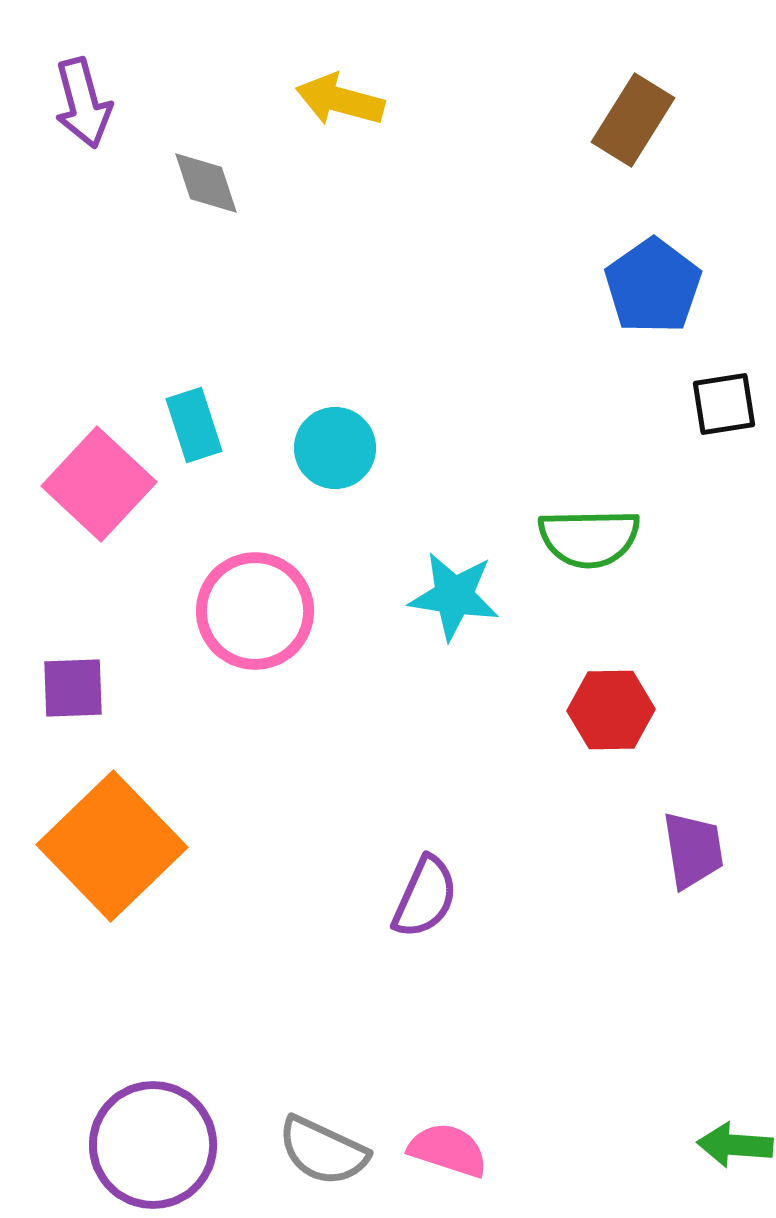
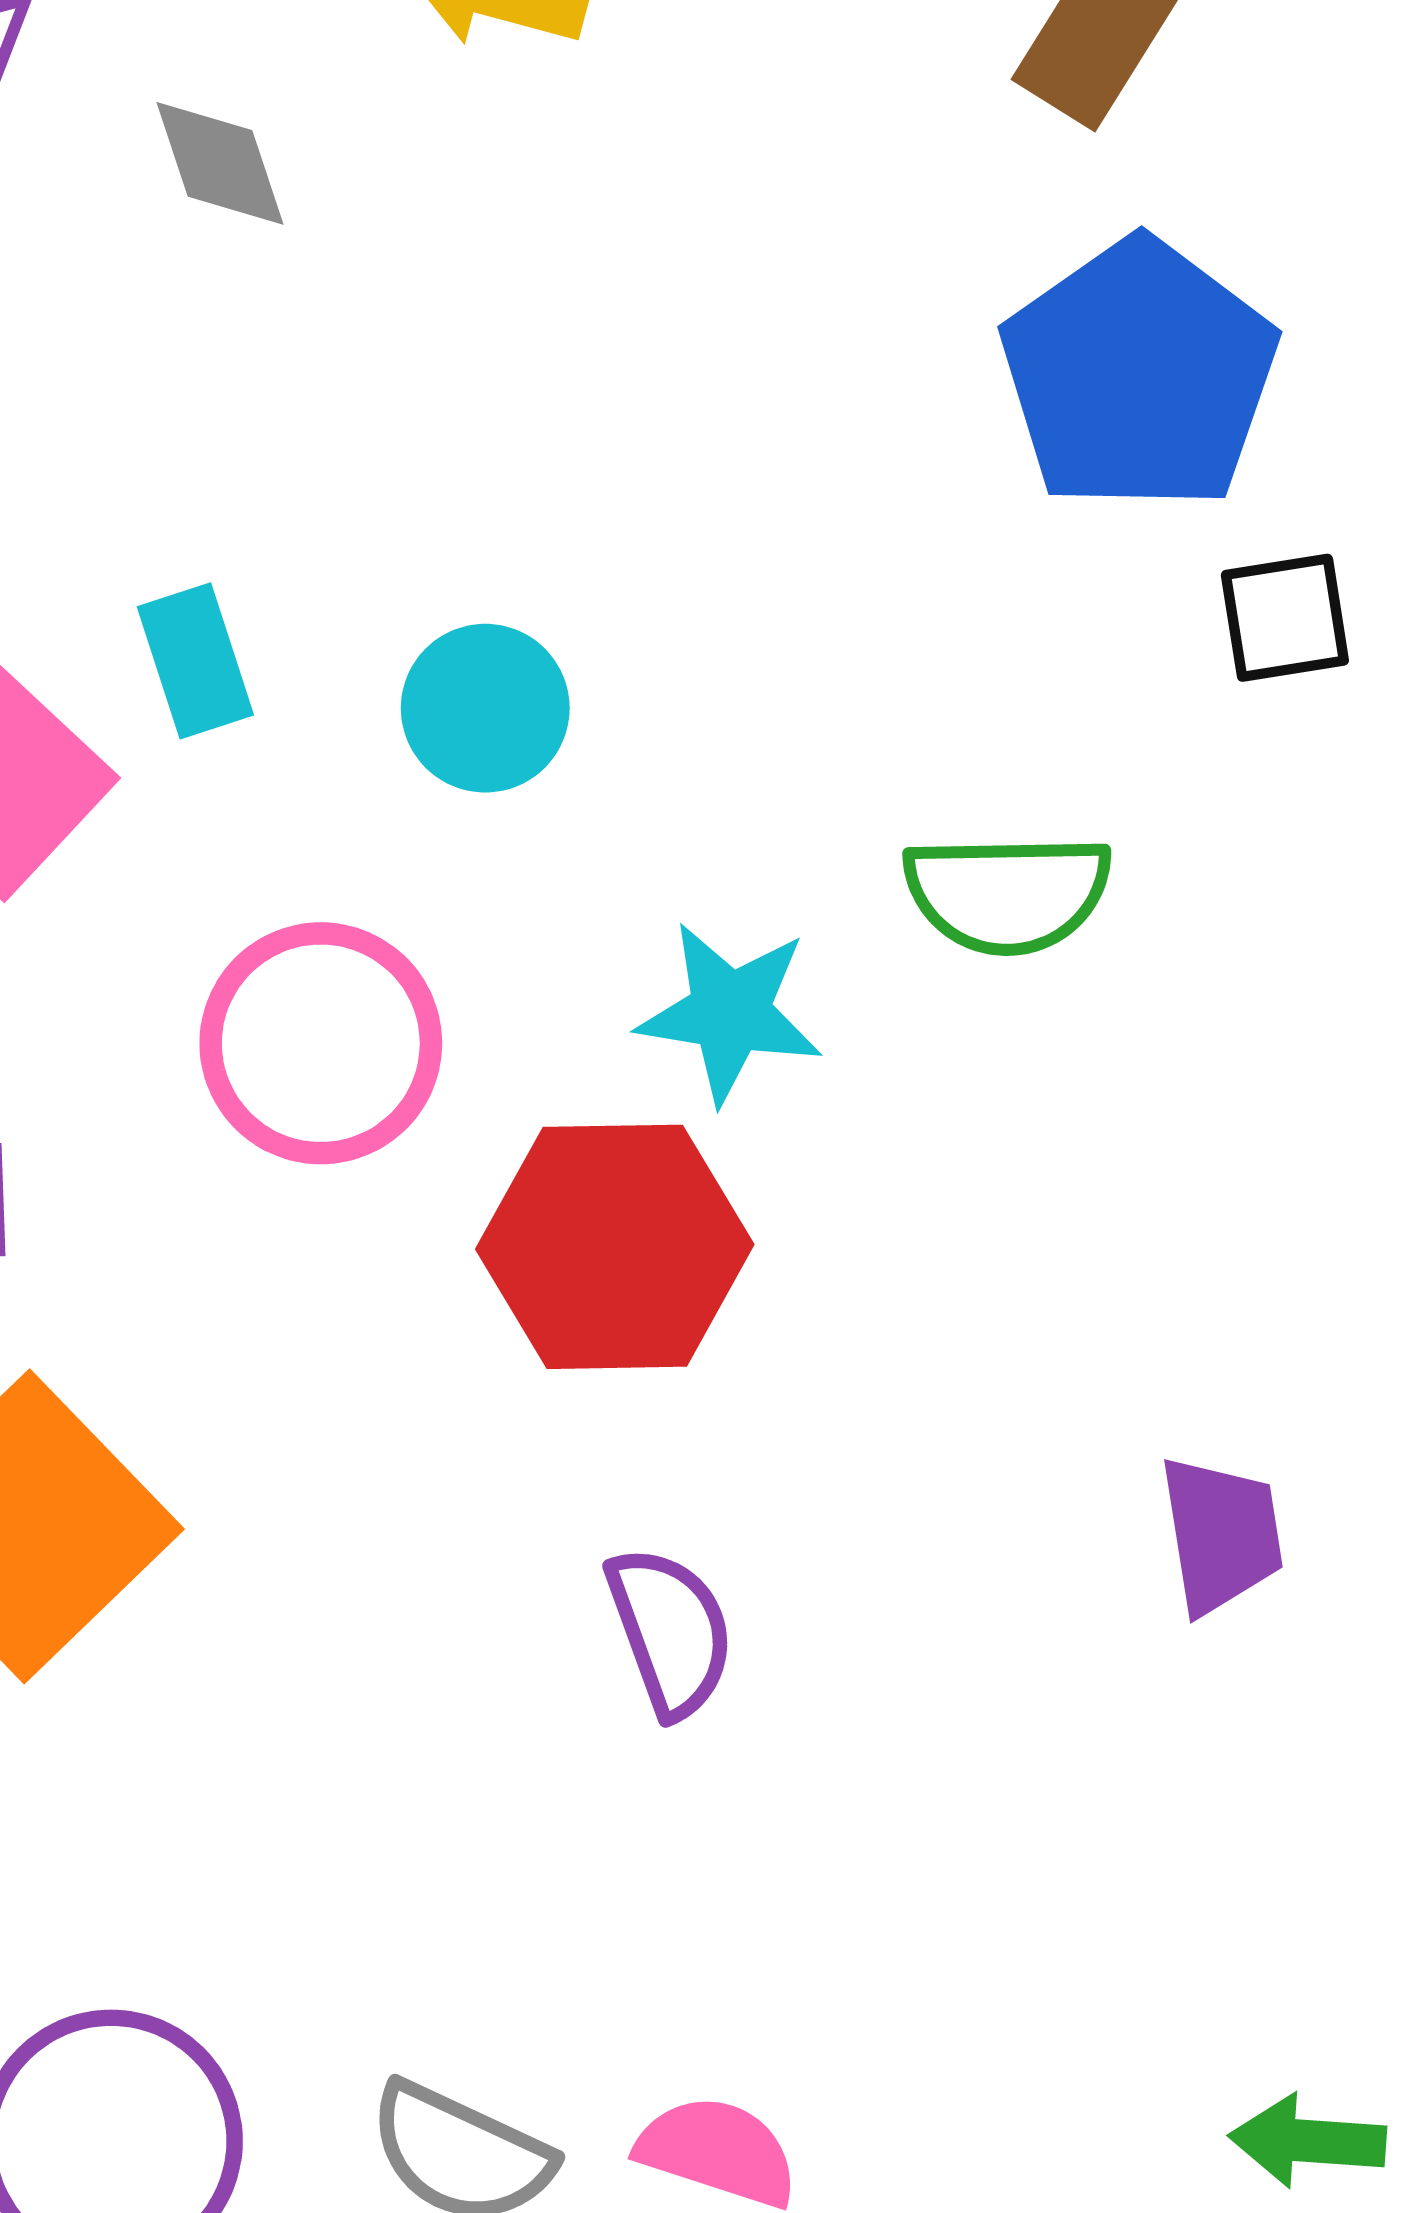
blue pentagon: (653, 286) -> (1139, 375), size x1.4
red hexagon: (611, 710) -> (615, 1247), moved, size x1.5
purple semicircle: (425, 897) -> (670, 1631), turned -44

